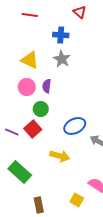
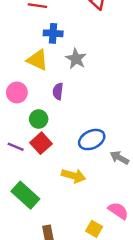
blue cross: (61, 35) -> (53, 33), moved
pink circle: (27, 87) -> (17, 92), moved
green circle: (41, 109) -> (39, 119), moved

